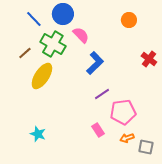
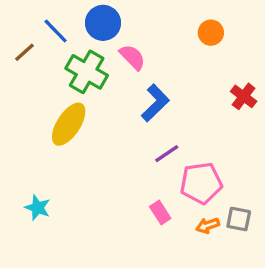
brown line: (25, 53) -> (25, 52), moved
cyan star: (38, 134) -> (38, 208), moved
gray square: (146, 147) -> (239, 219), moved

